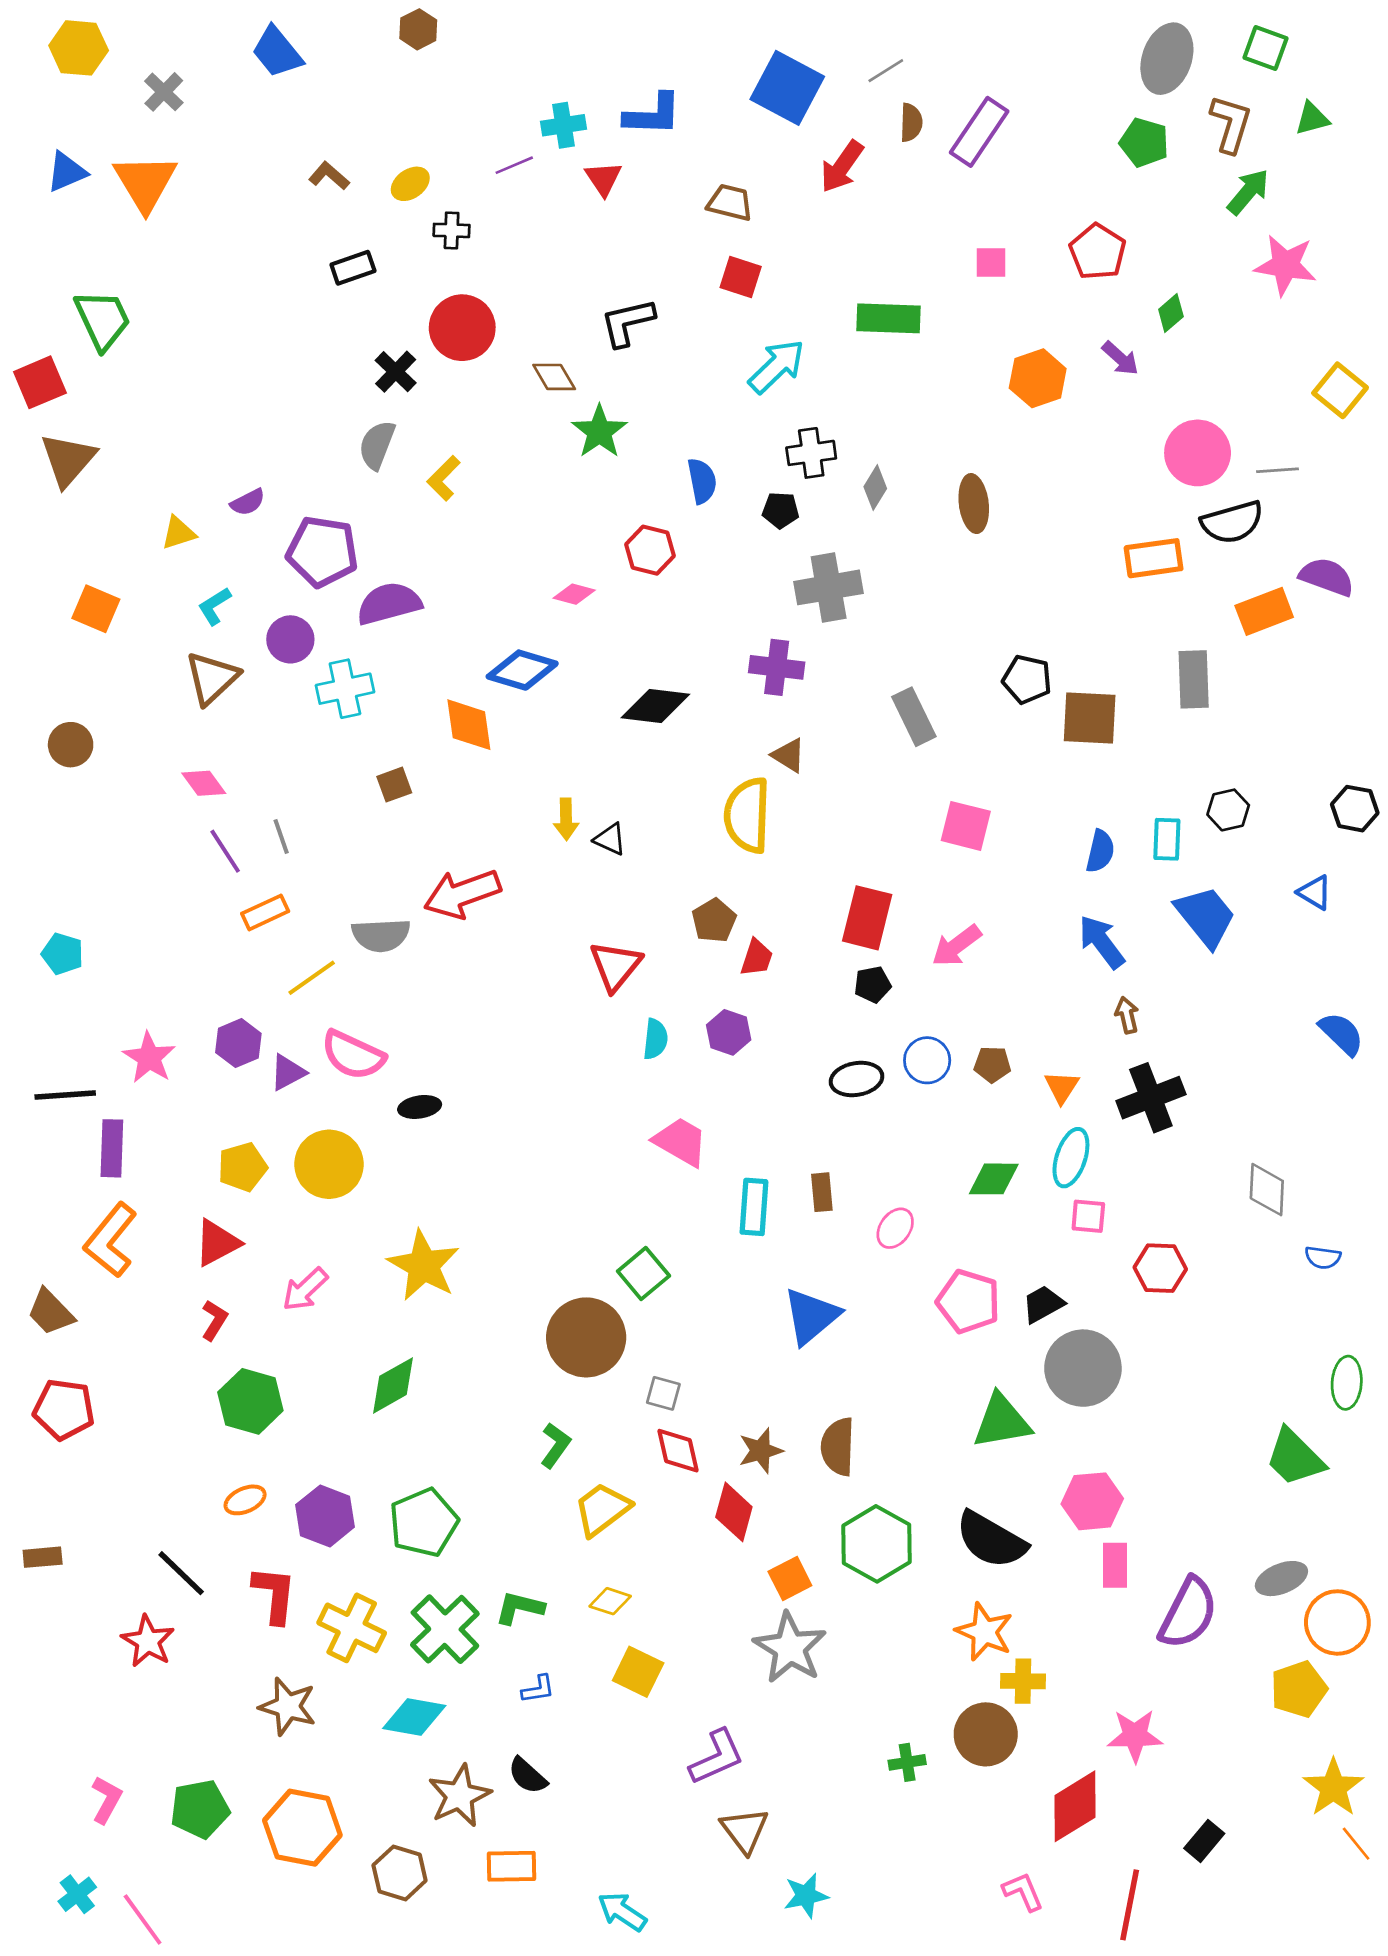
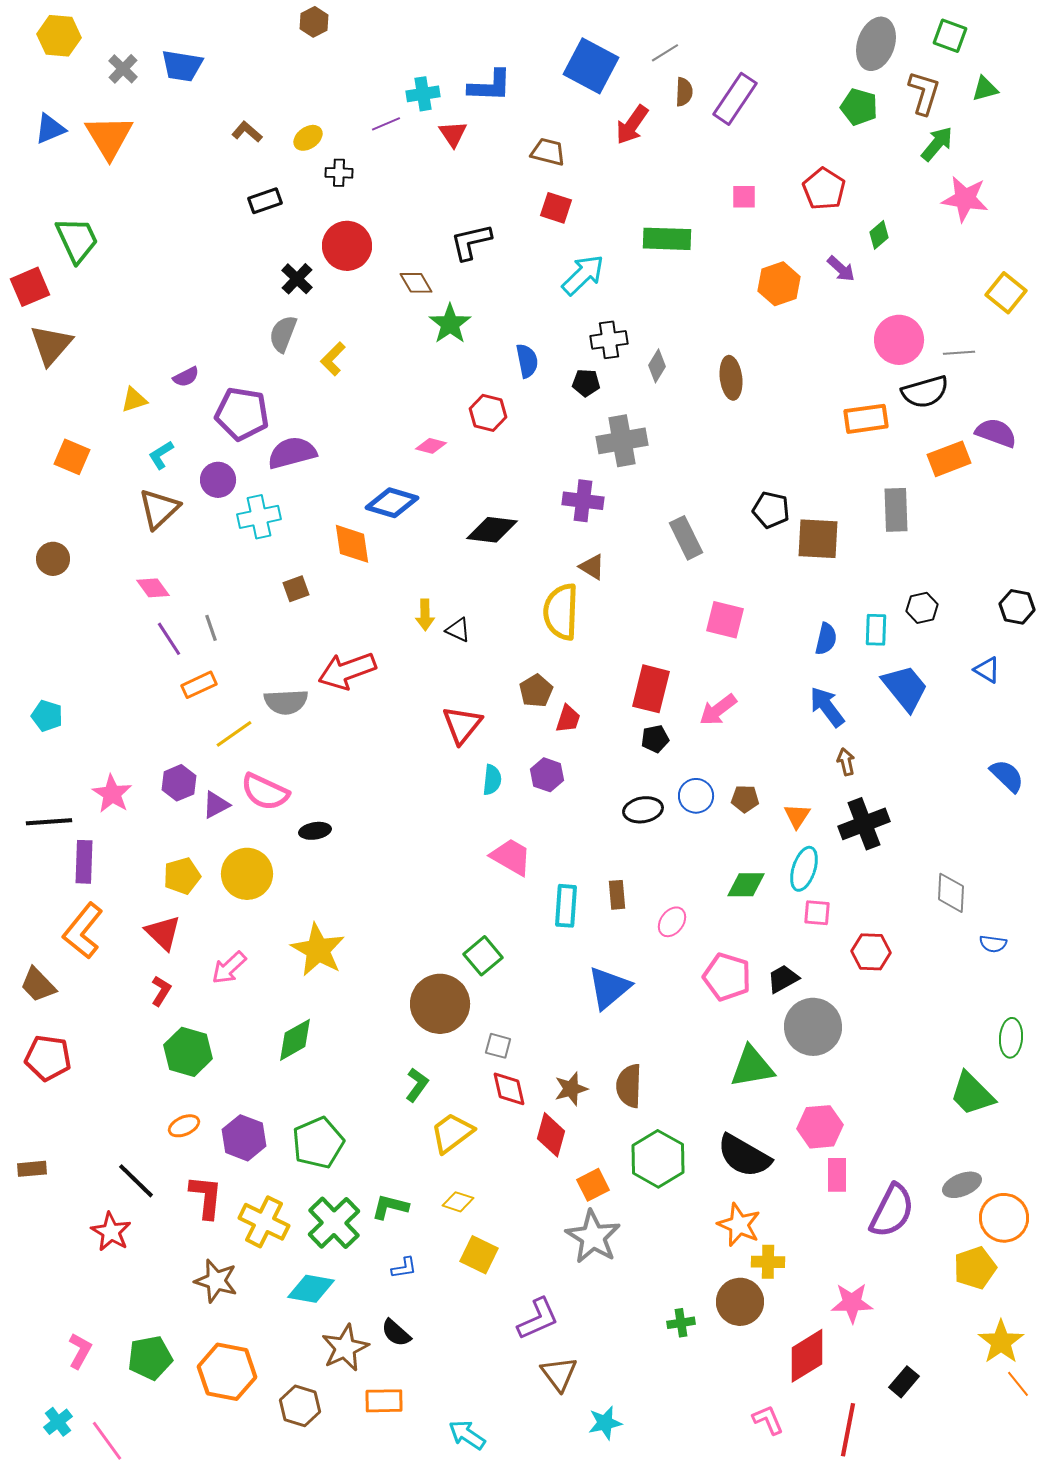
blue trapezoid: (277, 52) -> (182, 66), moved, turned -42
red triangle: (217, 1243) -> (163, 933), turned -48

